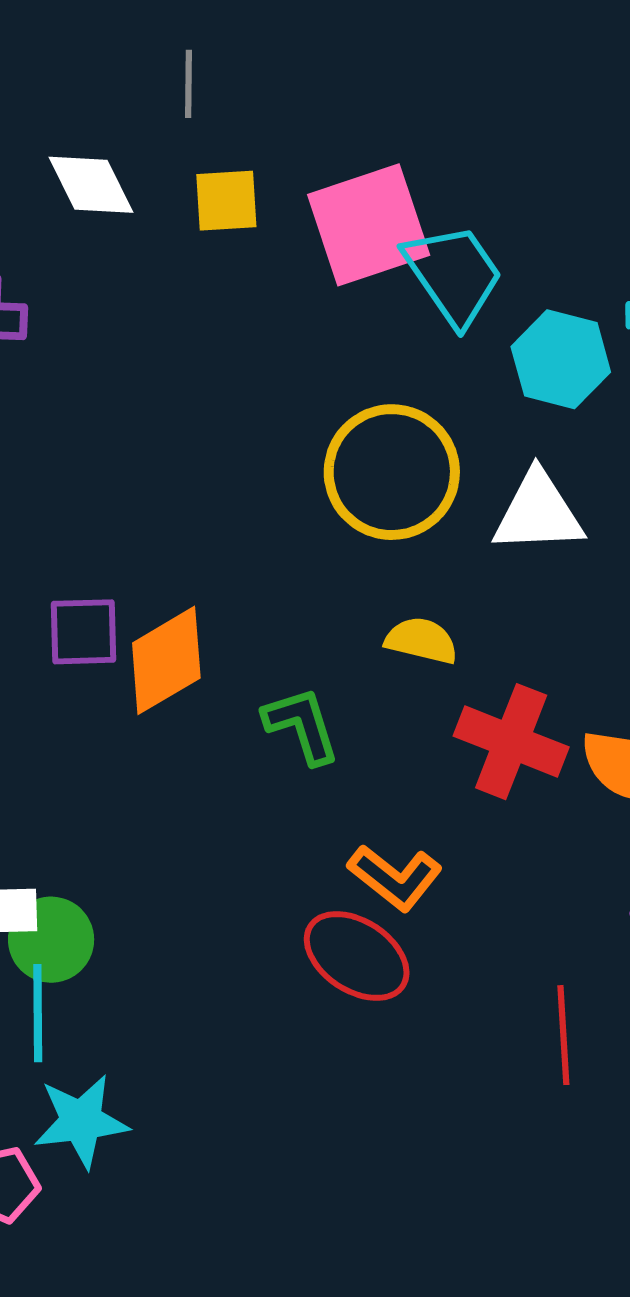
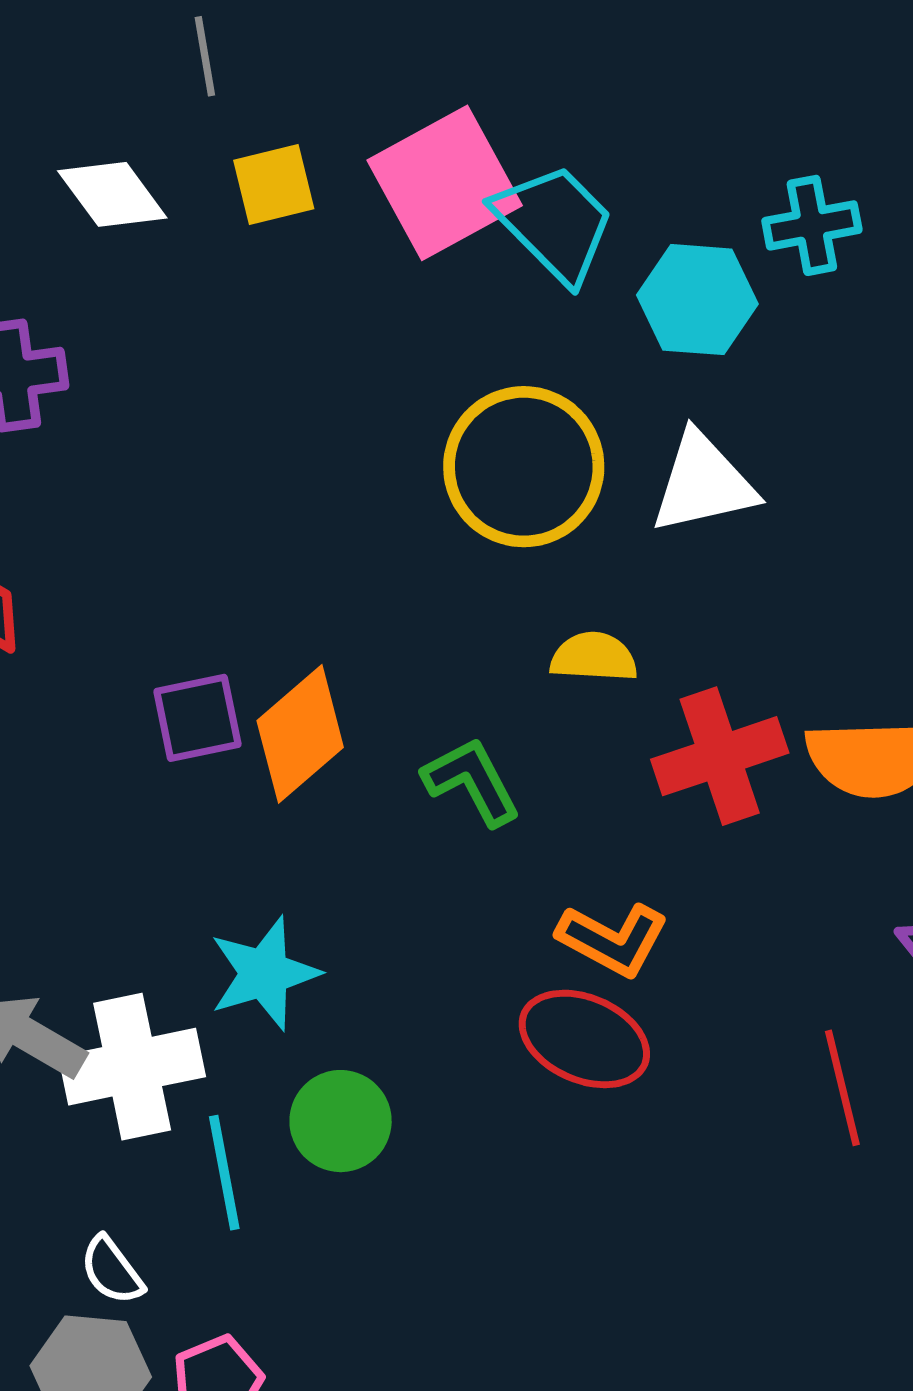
red cross: (511, 742) -> (720, 756), turned -30
green circle: (51, 940) -> (341, 1121), moved
cyan star: (81, 1121) -> (264, 973), moved

